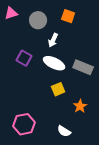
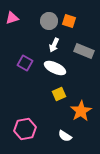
gray circle: (38, 20) -> (49, 21), moved
gray rectangle: (83, 67) -> (84, 51), moved
orange star: (80, 106) -> (81, 111), size x1.5

